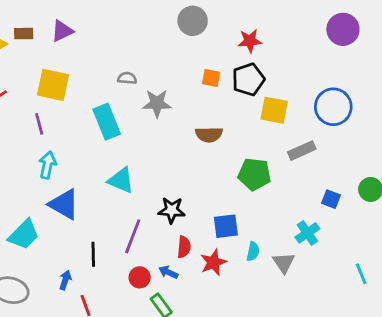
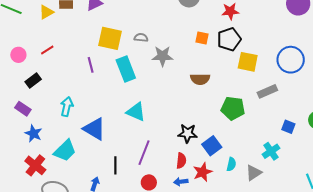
yellow square: (53, 85) -> (110, 38), moved
purple line: (39, 124) -> (91, 65), moved
cyan arrow: (48, 165) -> (67, 107), moved
black star: (172, 210) -> (188, 133), moved
blue square: (226, 226) -> (212, 146), turned -30
gray triangle: (284, 263) -> (254, 173), turned 30
blue arrow: (168, 272) -> (181, 182), moved, turned -32

